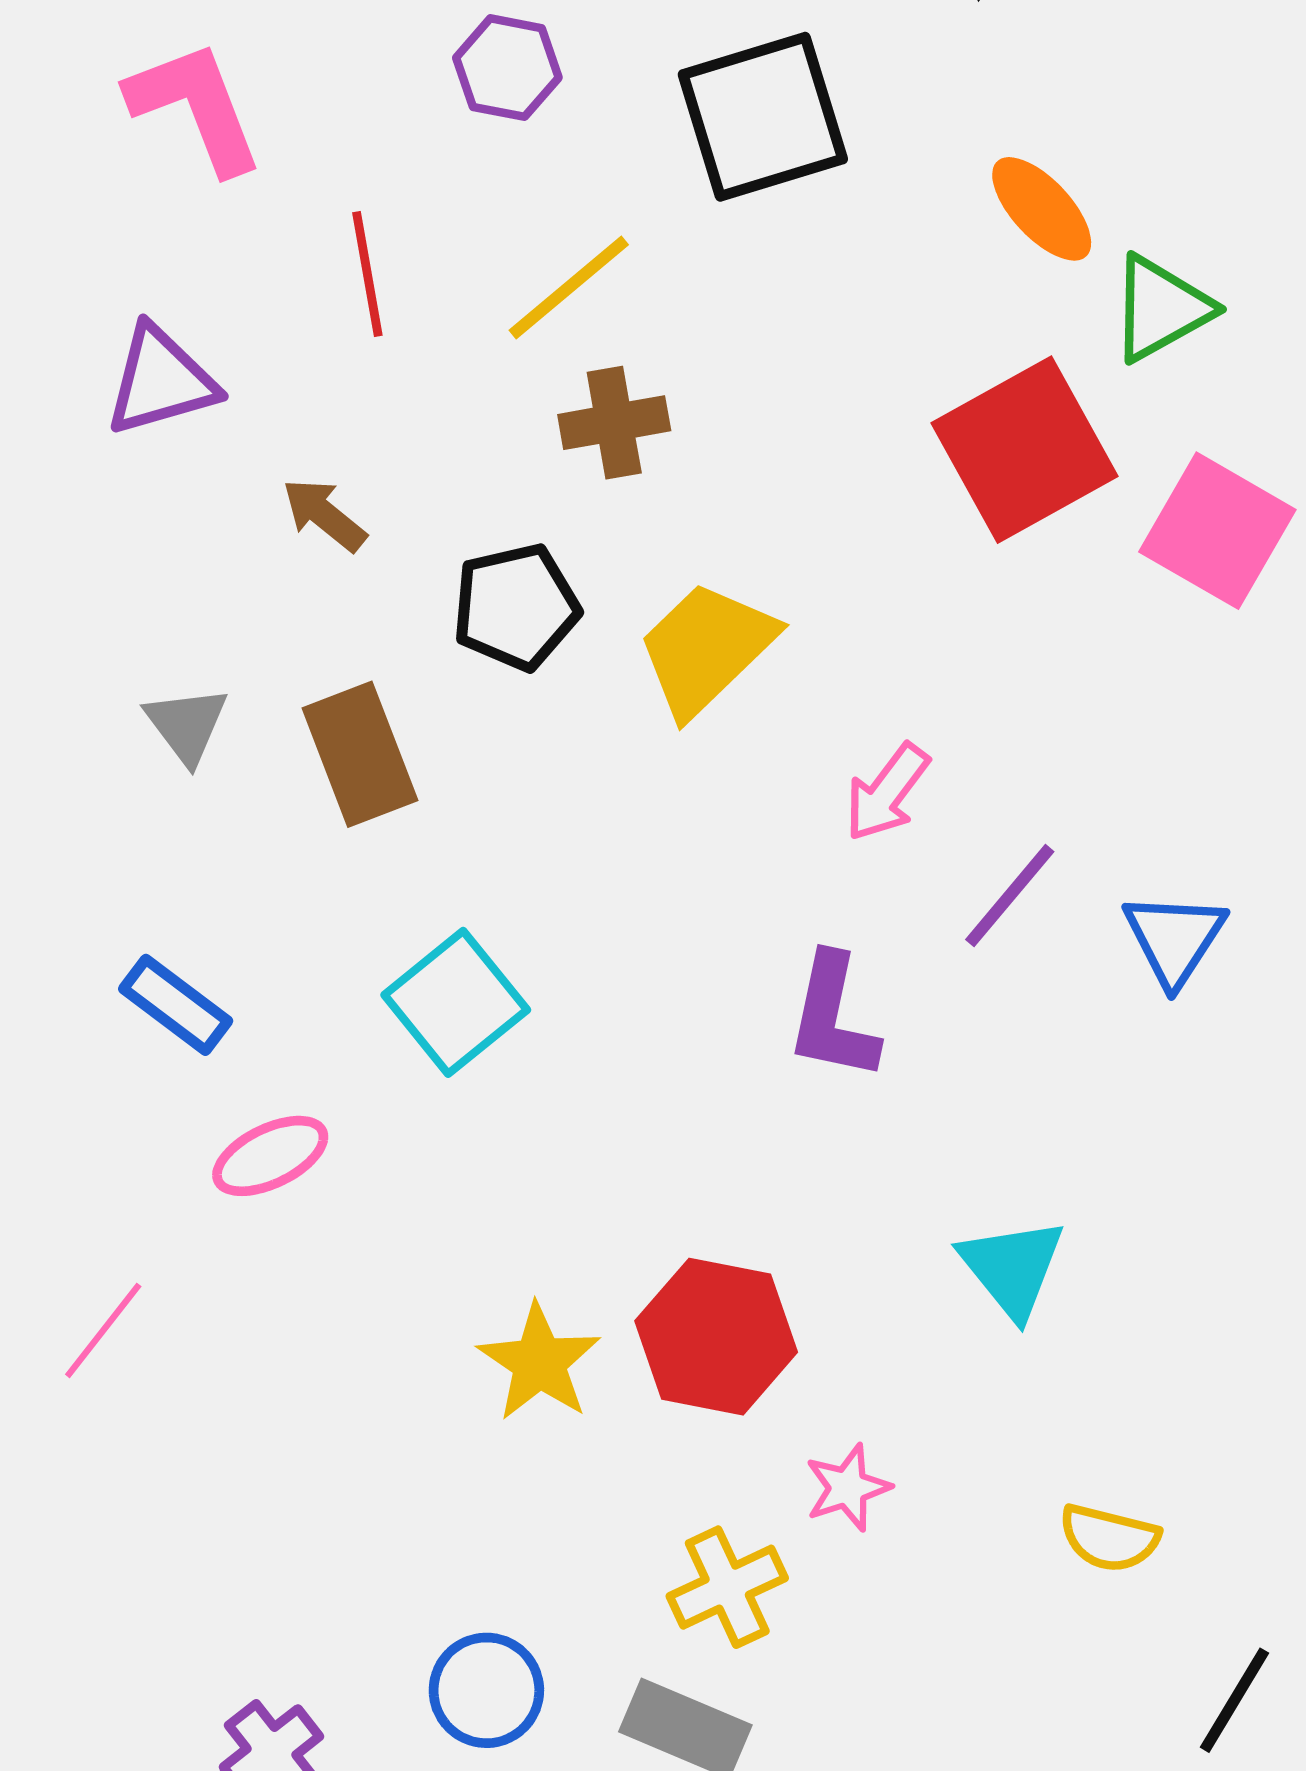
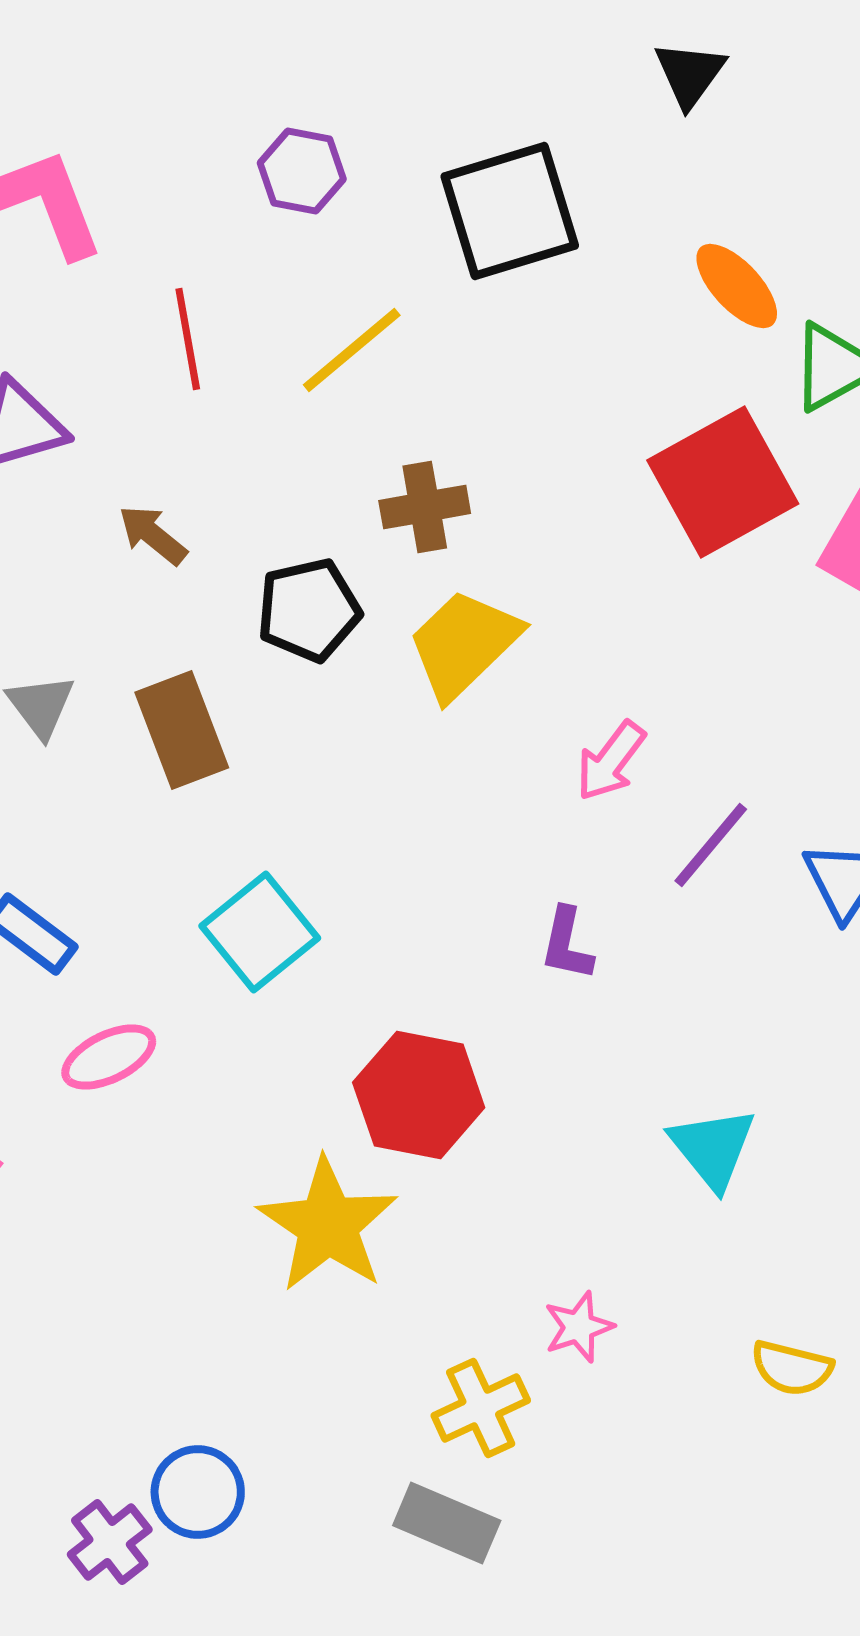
brown cross: (614, 423) -> (425, 507), moved
purple L-shape: (833, 1017) -> (567, 944), size x0.7
red hexagon: (716, 1337) -> (419, 1095), moved
yellow star: (539, 1362) -> (328, 1225), size x1.4
blue circle: (486, 1690) -> (198, 1492), moved

